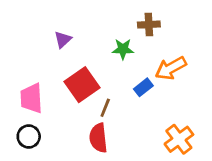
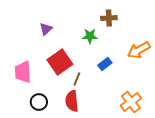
orange arrow: (171, 68) -> (139, 50), moved
black circle: (29, 136) -> (39, 102), moved

